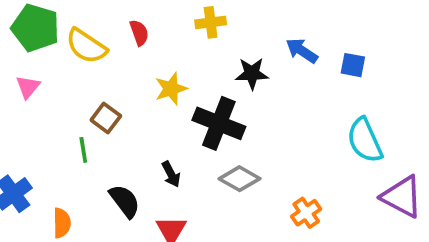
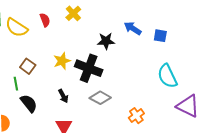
yellow cross: (211, 22) -> (73, 13), moved, turned -35
yellow star: (171, 89) -> (62, 61), moved
black semicircle: (125, 201) -> (29, 103), moved

